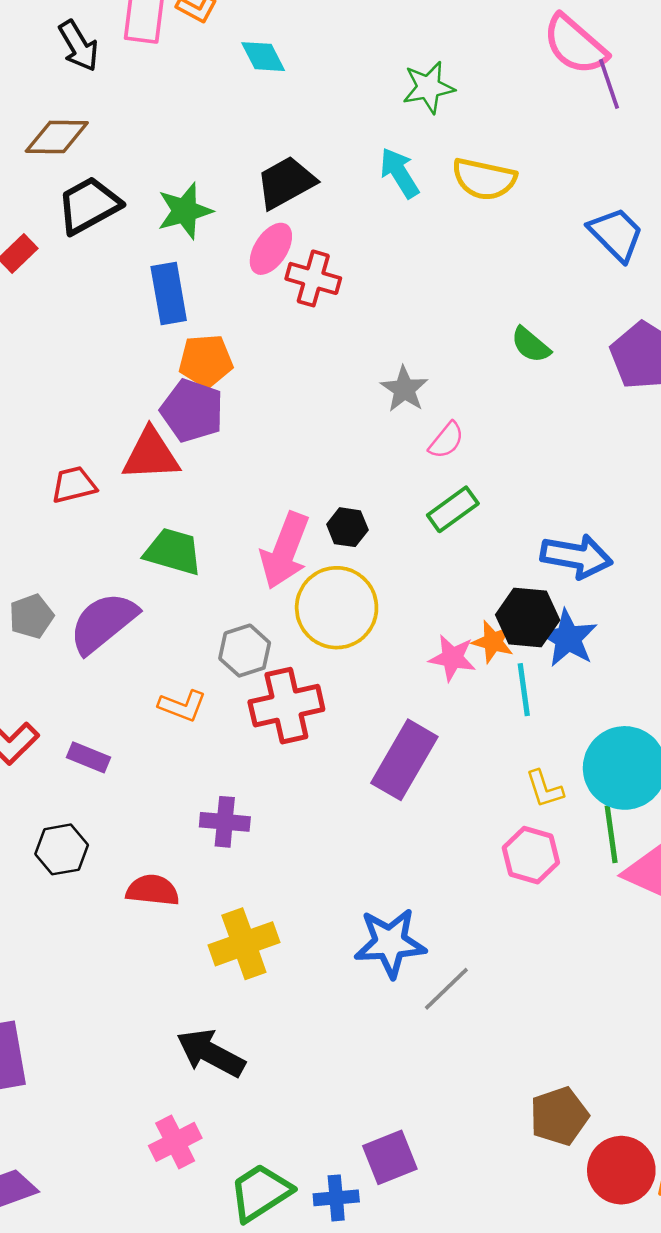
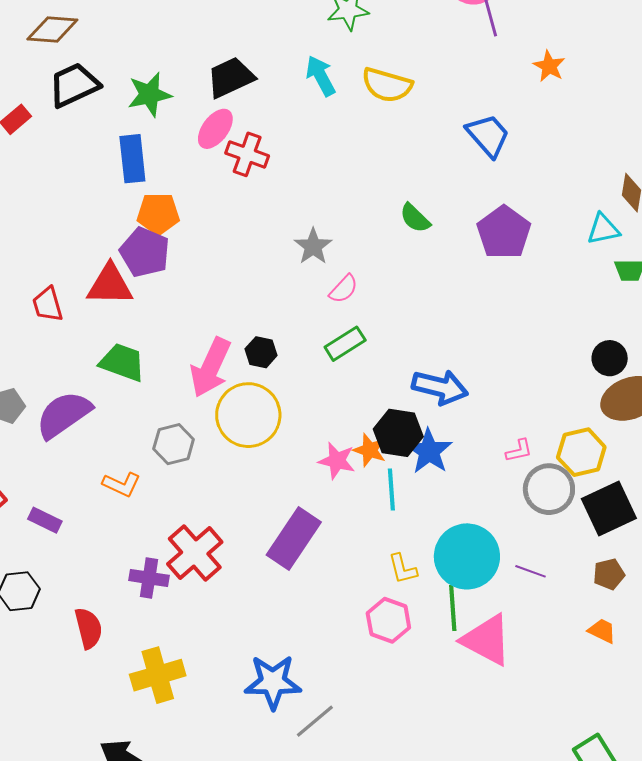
red trapezoid: (74, 485) -> (48, 304), turned -96
red cross: (286, 706) -> (195, 553), moved, turned -32
red semicircle: (153, 890) -> (89, 628), turned 66

